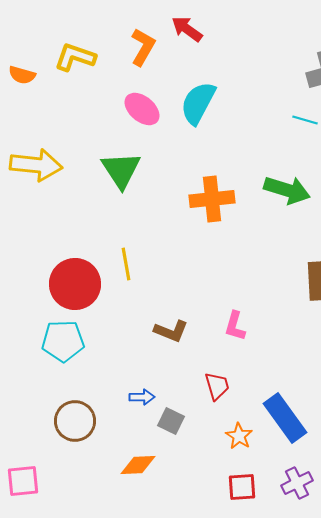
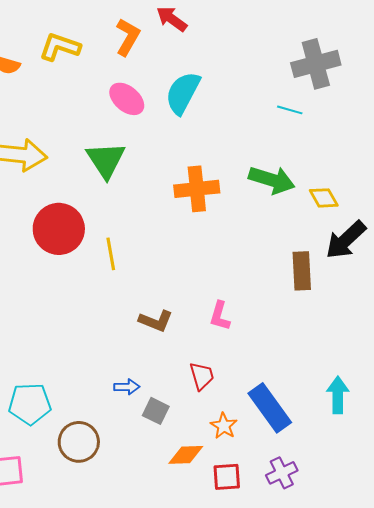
red circle: (75, 284) -> (59, 229), moved
cyan pentagon: (63, 341) -> (30, 404), moved
brown circle: (75, 421) -> (79, 442), moved
orange diamond: (138, 465) -> (186, 455), moved

